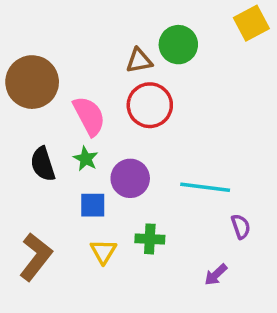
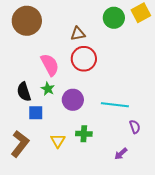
green circle: (178, 45) -> (114, 18), moved
brown circle: (32, 82) -> (27, 21), moved
blue square: (93, 205) -> (36, 113), moved

